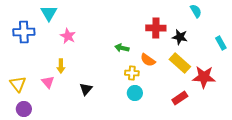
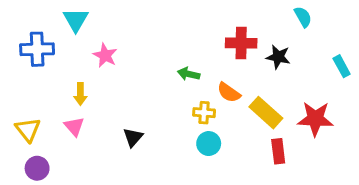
yellow rectangle: (180, 63) -> (266, 113), moved
yellow arrow: (61, 66) -> (80, 94), moved
red rectangle: (180, 98) -> (278, 151), turned -63

